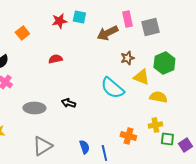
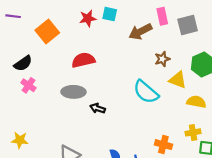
orange square: (22, 33) -> (47, 32), size x1.5
red semicircle: (55, 59) -> (83, 60), size x1.5
gray ellipse: (34, 108) -> (73, 92), moved

